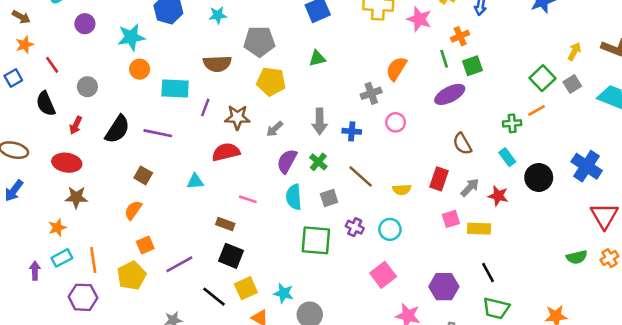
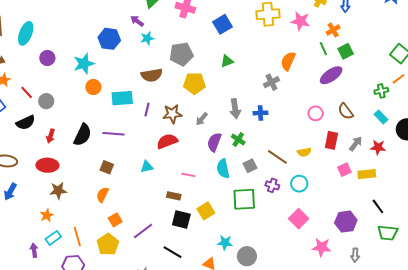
gray circle: (87, 87) -> (46, 101), moved
black semicircle: (46, 104) -> (26, 123), turned -84
pink circle: (396, 122) -> (316, 113), moved
brown line: (361, 176) -> (277, 157), moved
yellow square: (246, 288) -> (206, 211), moved

